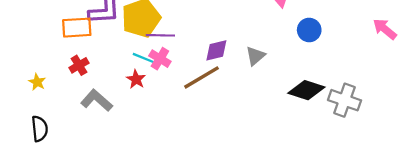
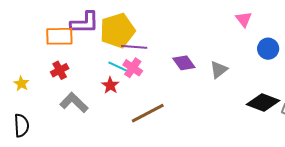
purple diamond: (216, 50) -> (184, 63), turned 65
brown line: (202, 77) -> (148, 113), moved

